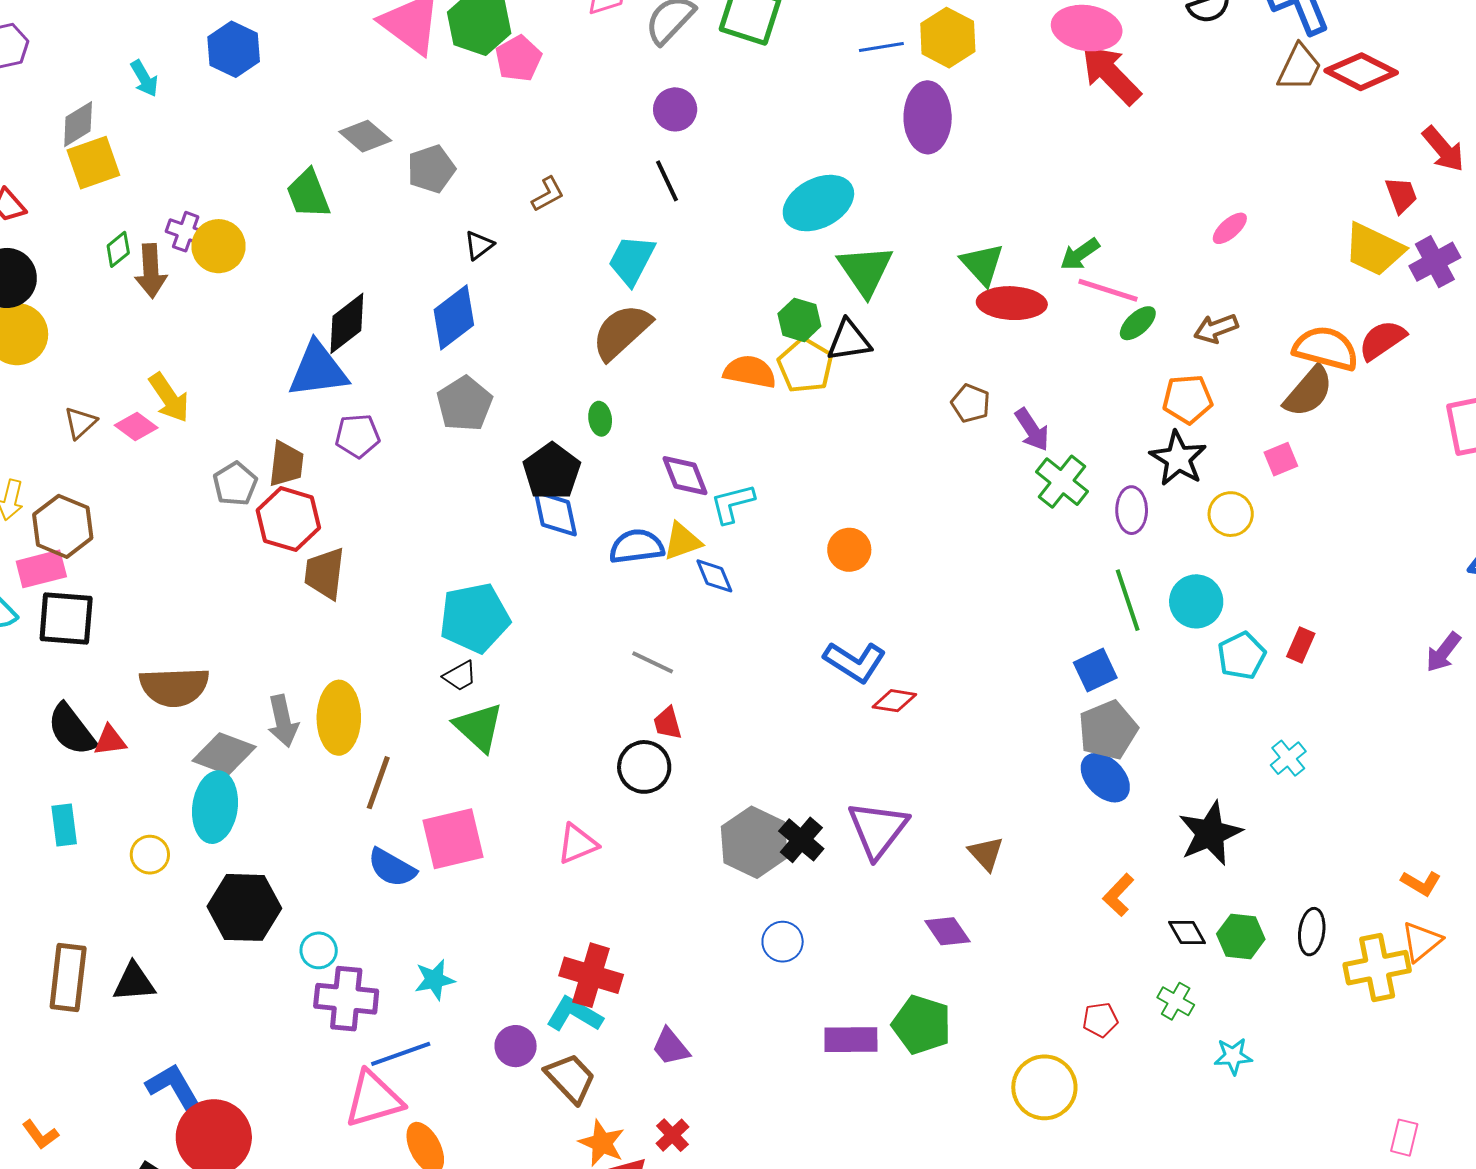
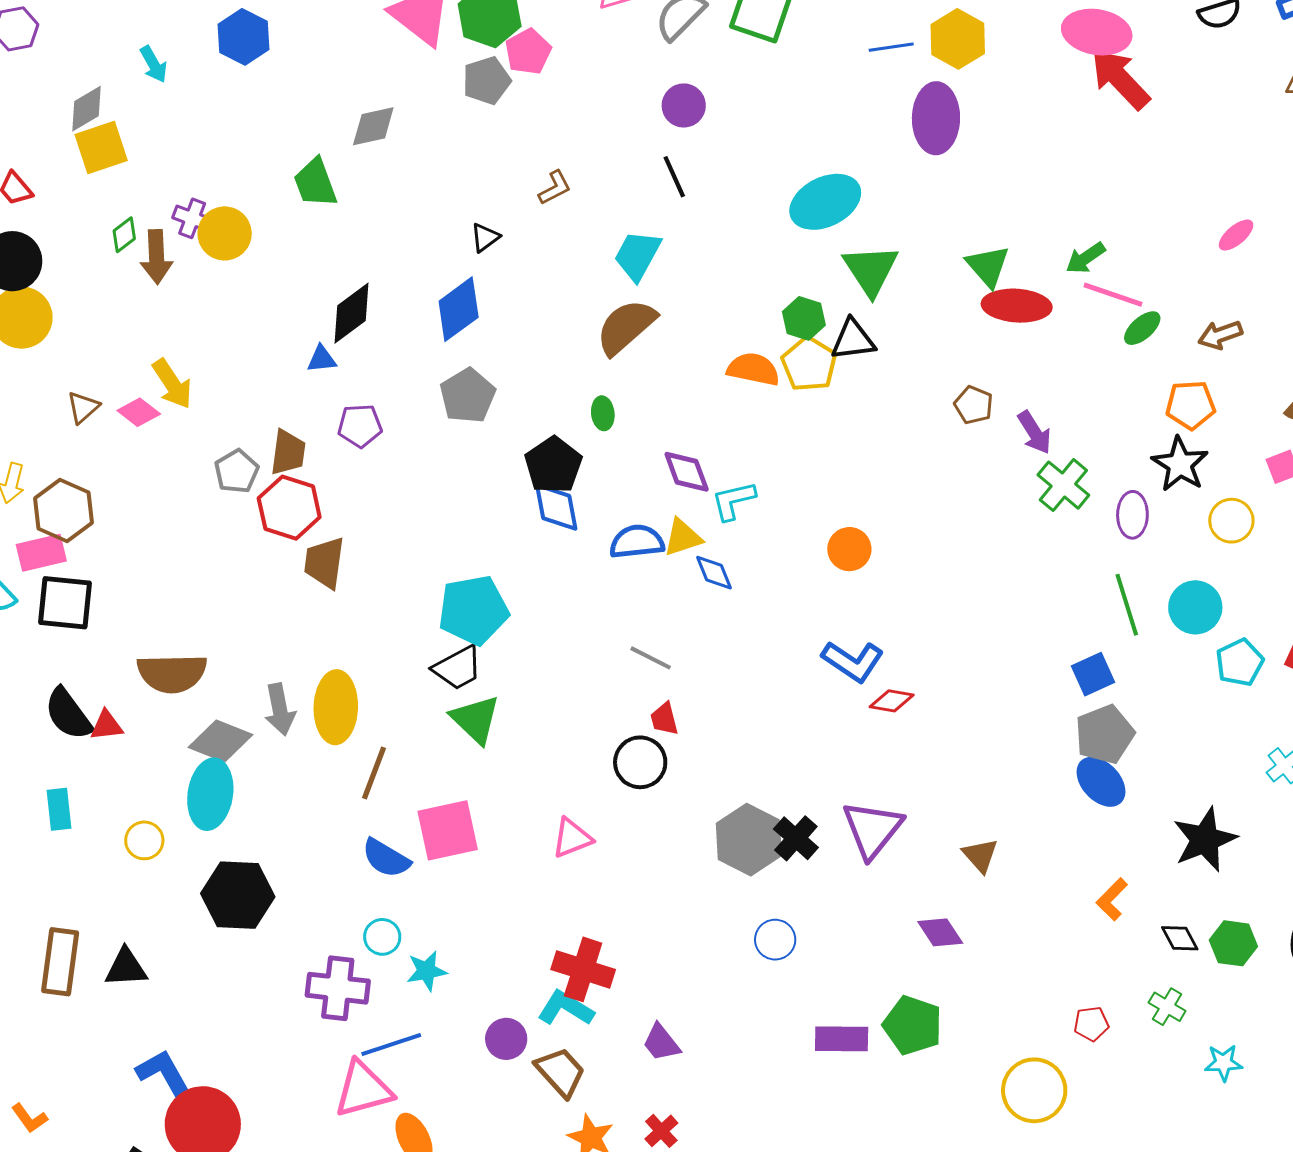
gray diamond: (365, 136) -> (373, 126), turned -54
gray pentagon: (431, 169) -> (487, 81), moved
blue triangle: (318, 370) -> (322, 359), size x0.5
black trapezoid: (460, 676) -> (458, 668), size x1.5
cyan circle: (319, 950) -> (382, 937), moved

